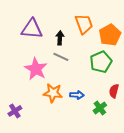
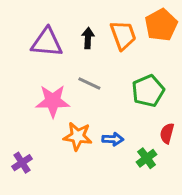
orange pentagon: (110, 35) -> (161, 25), moved
black arrow: (60, 38) -> (88, 38), moved
pink star: (36, 69) -> (53, 101), turned -30

